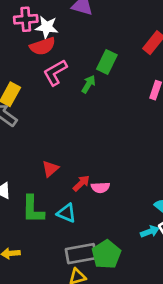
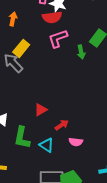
green arrow: (89, 84) -> (81, 52), turned 128
pink semicircle: (100, 187) -> (76, 142), moved

